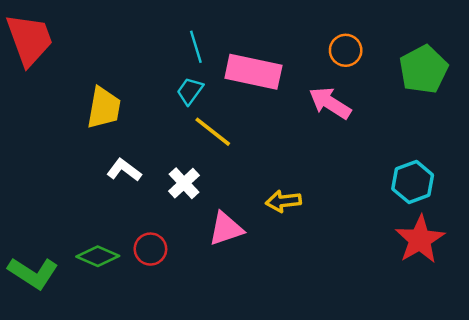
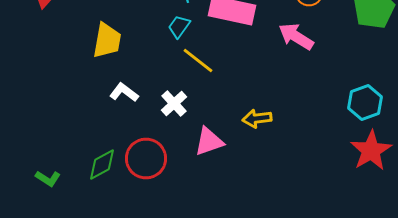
red circle: (150, 249) -> (146, 158), size x1.5
green diamond: (98, 256) -> (102, 164), turned -52
green L-shape: (33, 273) -> (48, 178), size x0.6

